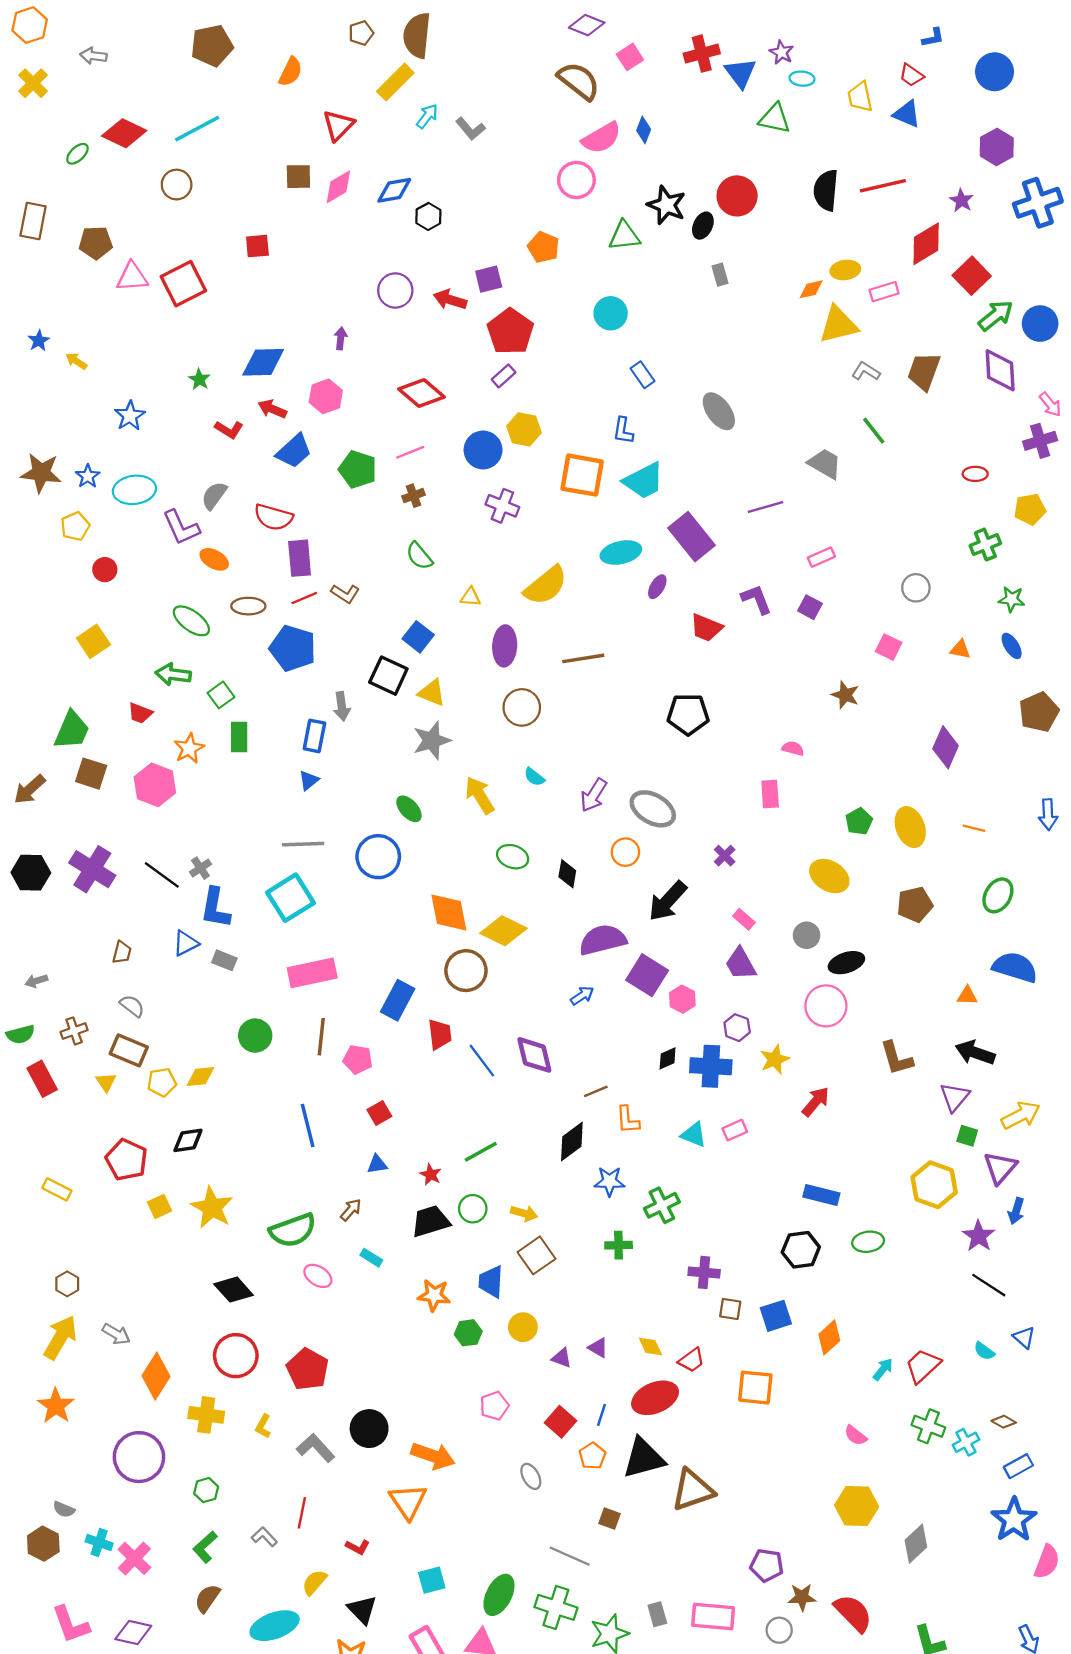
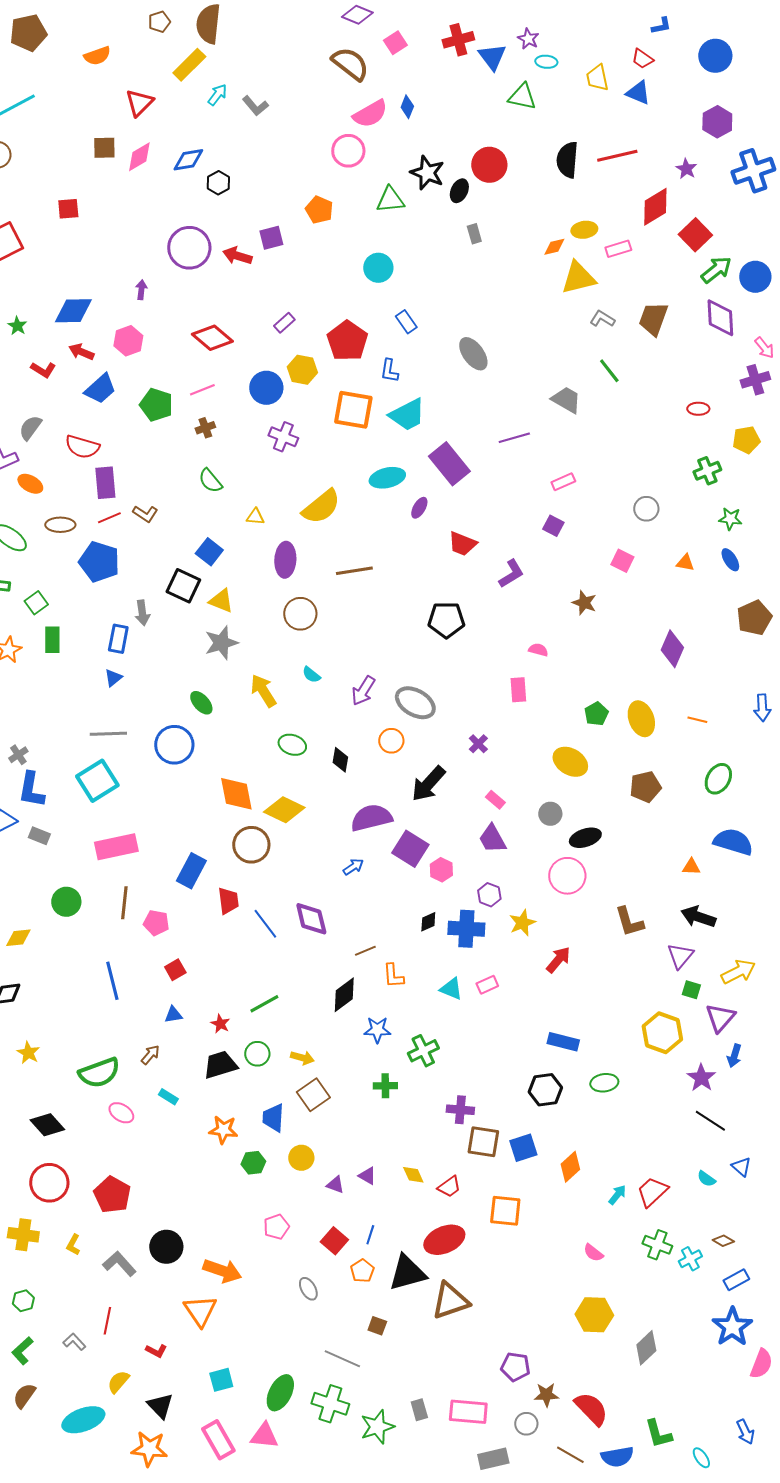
orange semicircle: (290, 72) -> (97, 56), turned 44
purple circle: (395, 290) -> (189, 248), size x1.4
red pentagon: (510, 332) -> (347, 341), moved
purple L-shape: (756, 599) -> (511, 574), moved, turned 80
yellow star: (212, 1208) -> (28, 1053), size x0.6
brown square: (730, 1309) -> (483, 1142), size x1.6
red ellipse: (655, 1398) -> (444, 1240), moved

